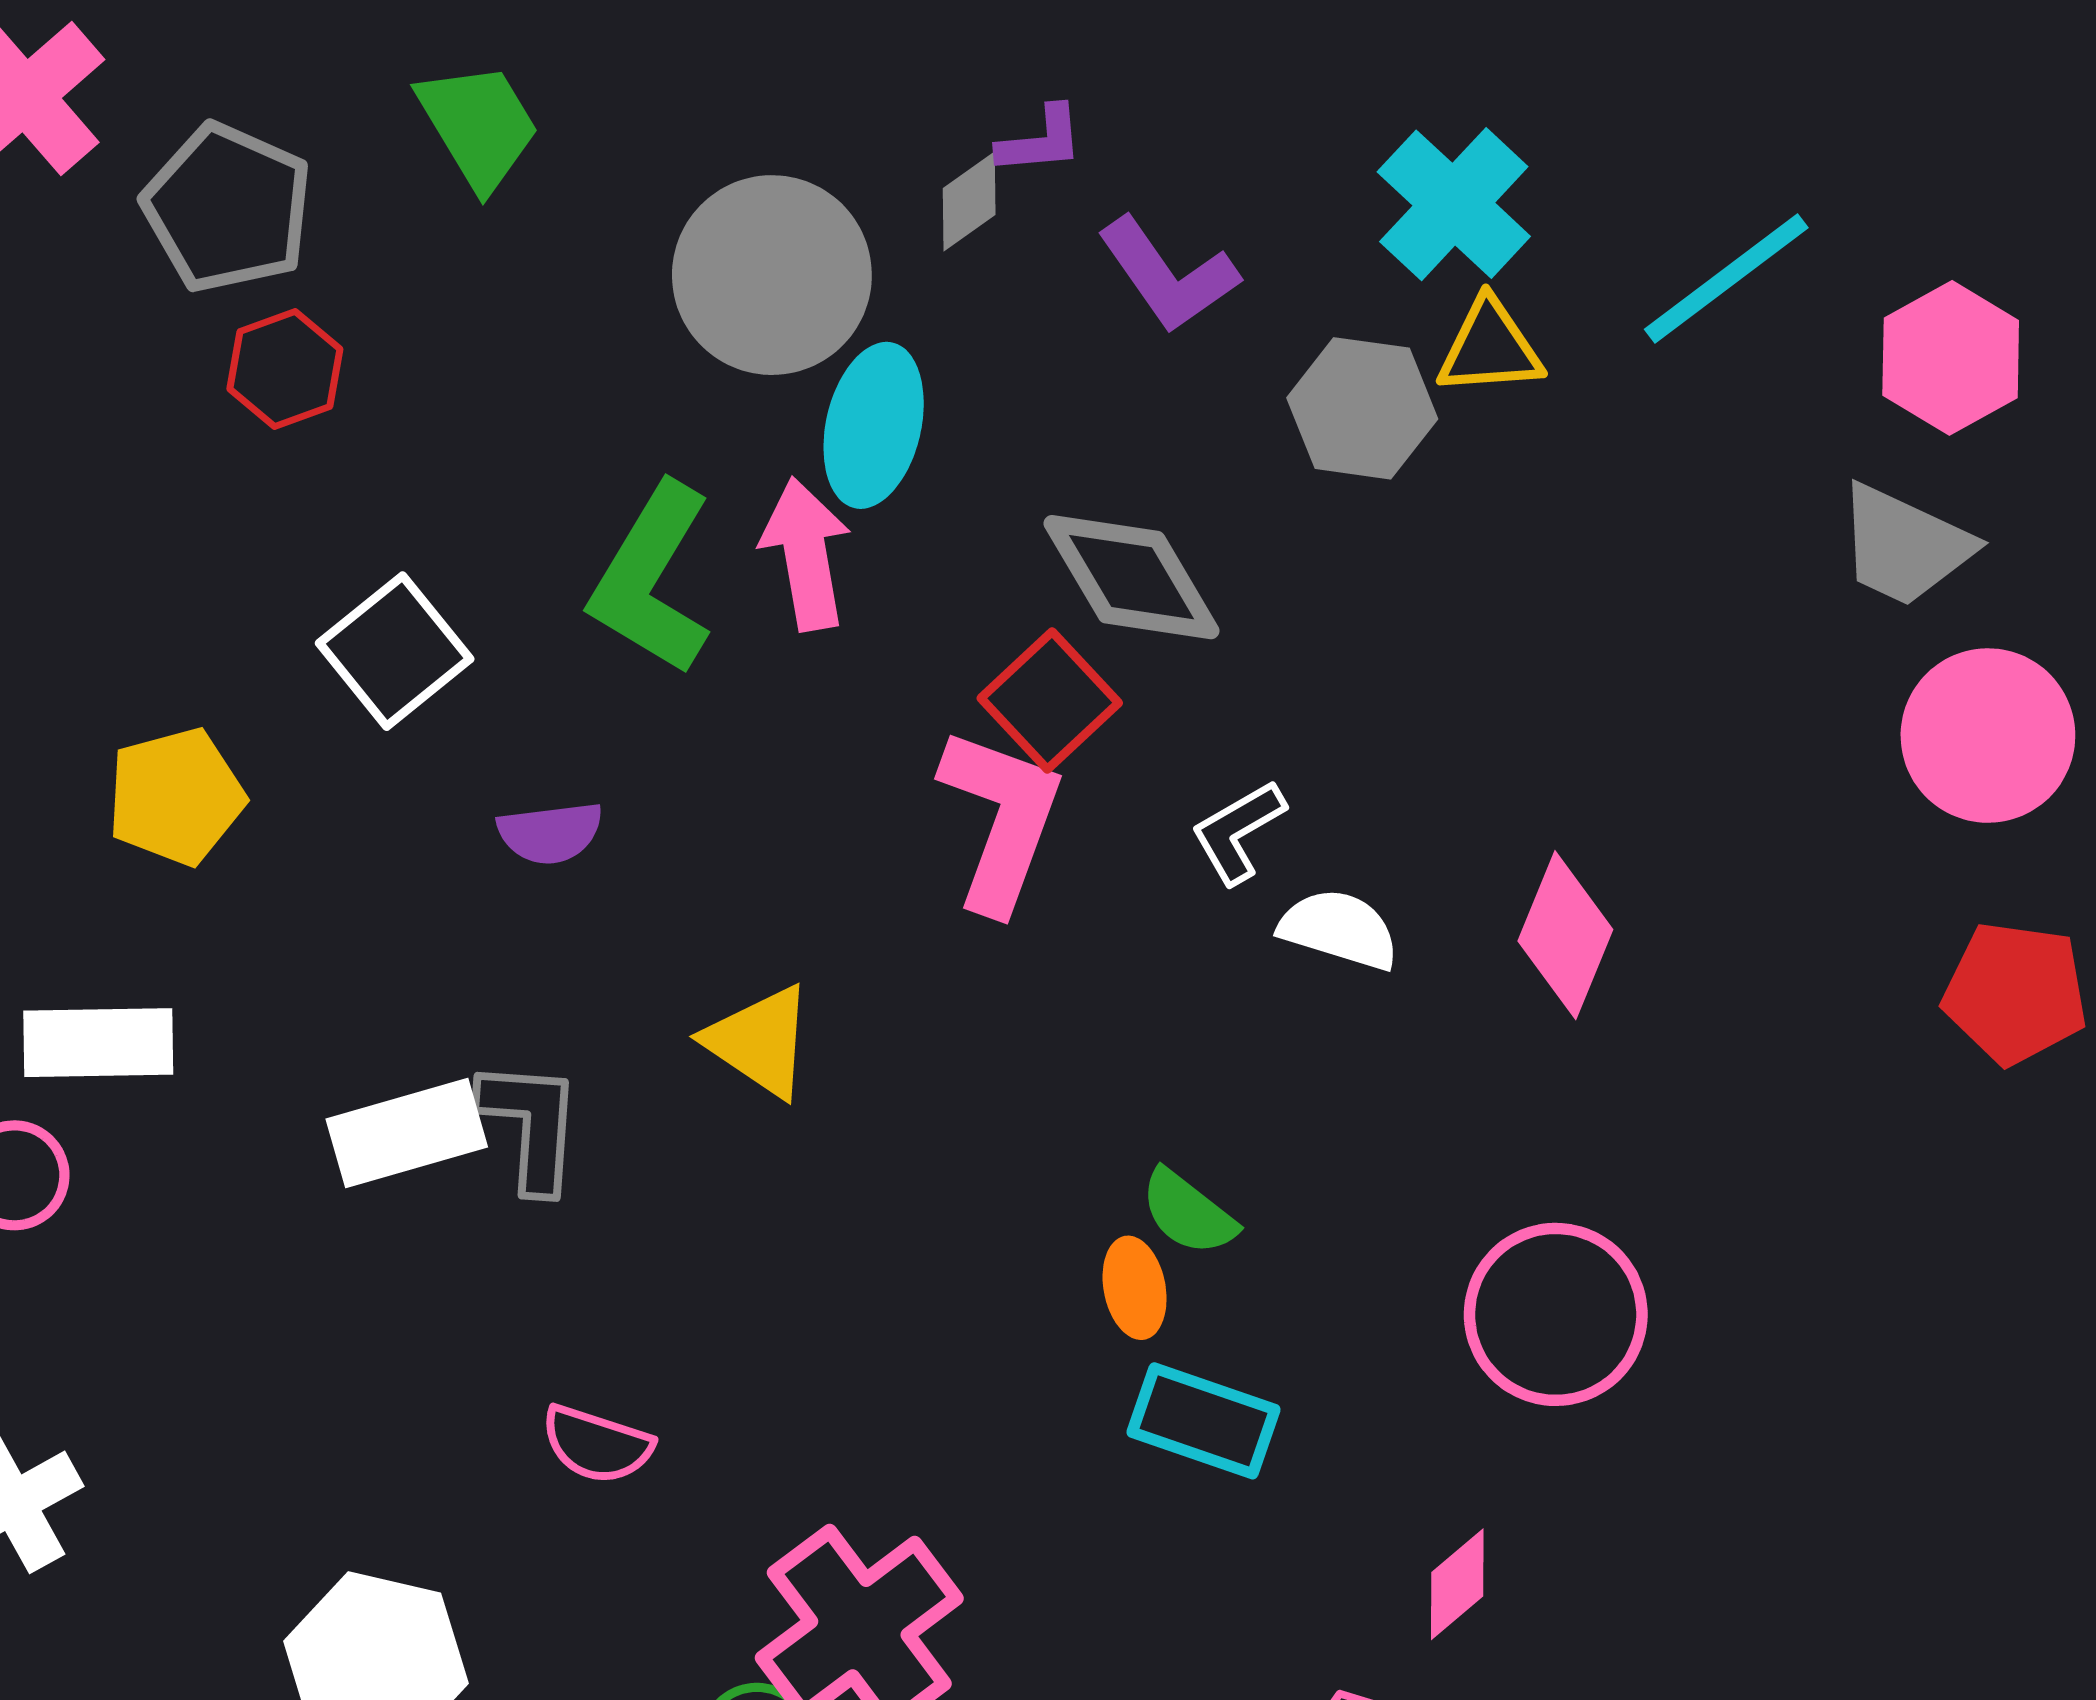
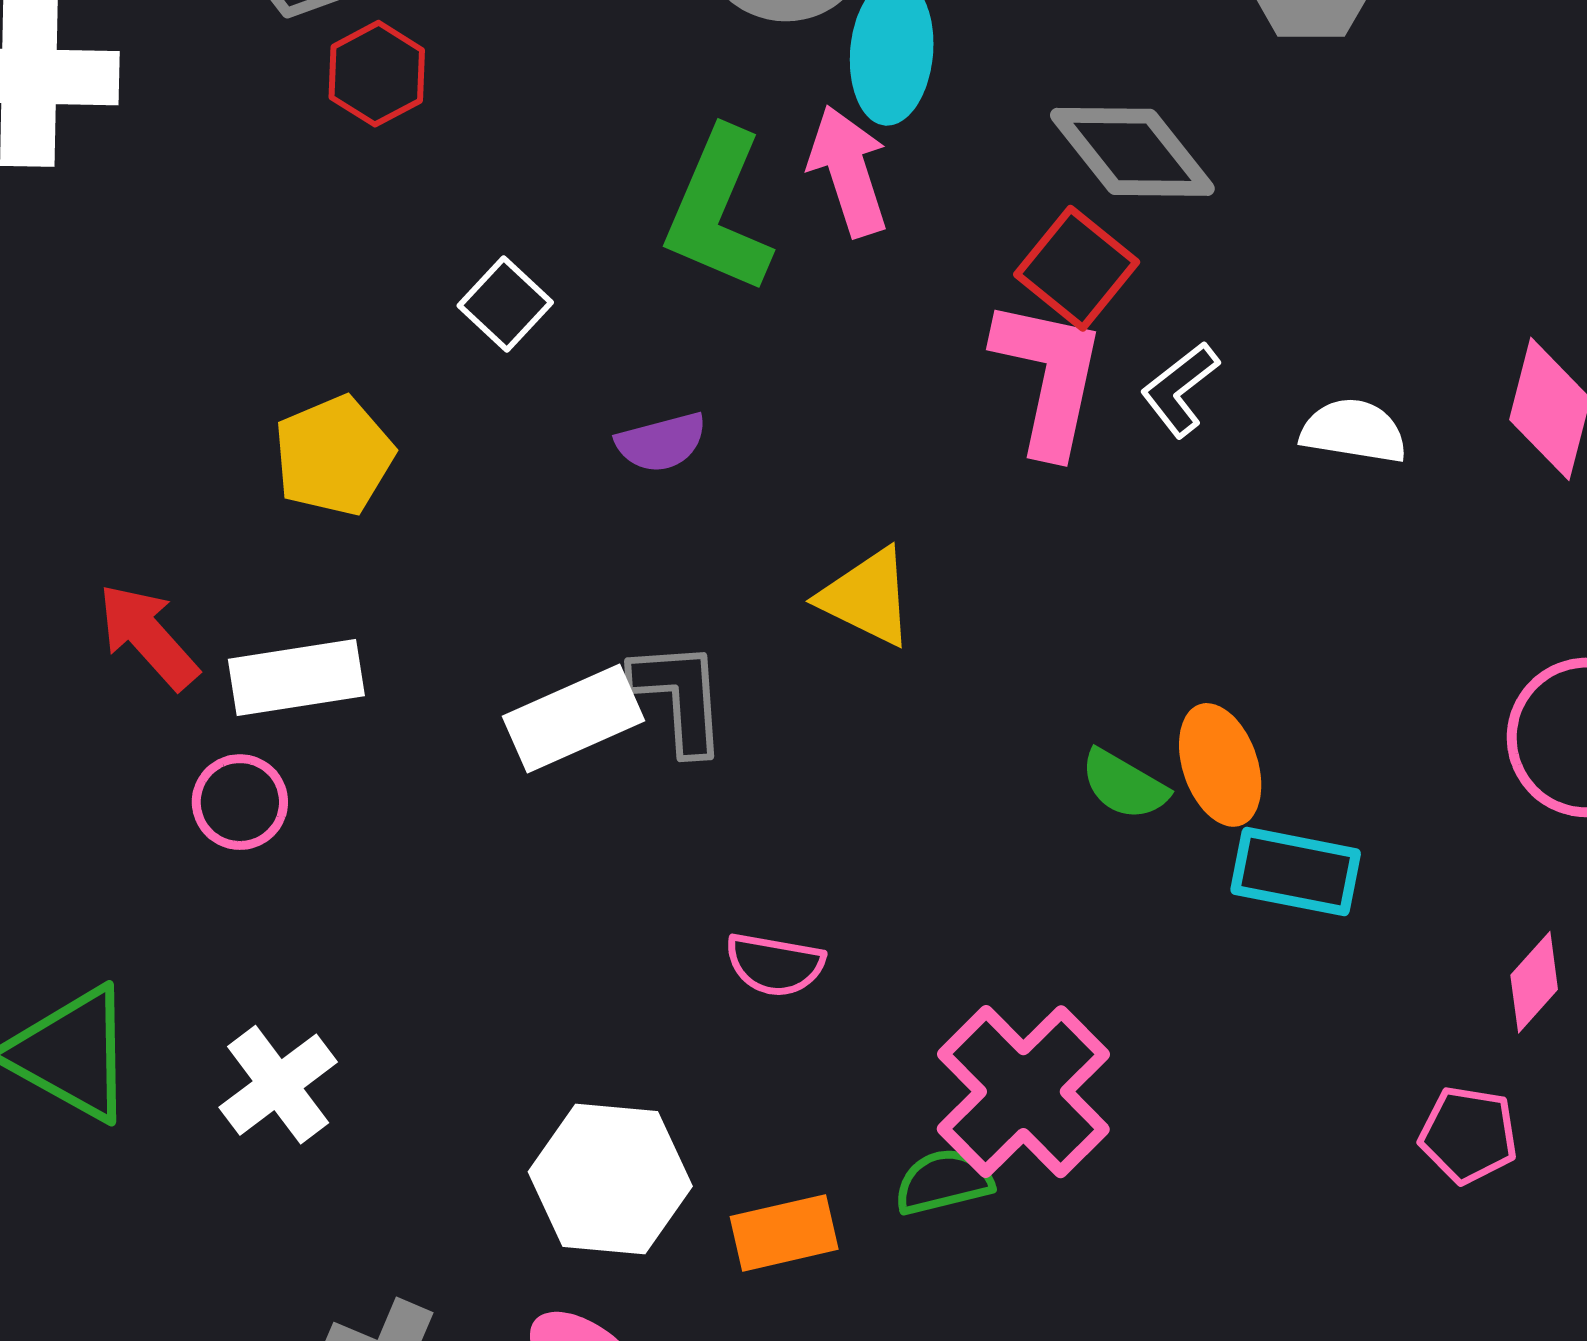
white square: (395, 651) -> (505, 304), size x0.7
white L-shape: (1238, 832) -> (1180, 389), moved
green semicircle: (1188, 1212) -> (1124, 785), moved
orange ellipse: (1135, 1288) -> (1220, 765), size x1.4

